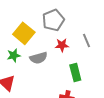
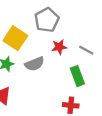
gray line: (86, 40) -> (86, 50), moved, turned -32

